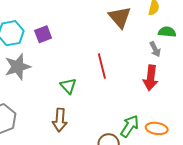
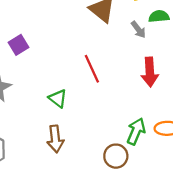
gray arrow: (155, 49) -> (138, 30), moved

